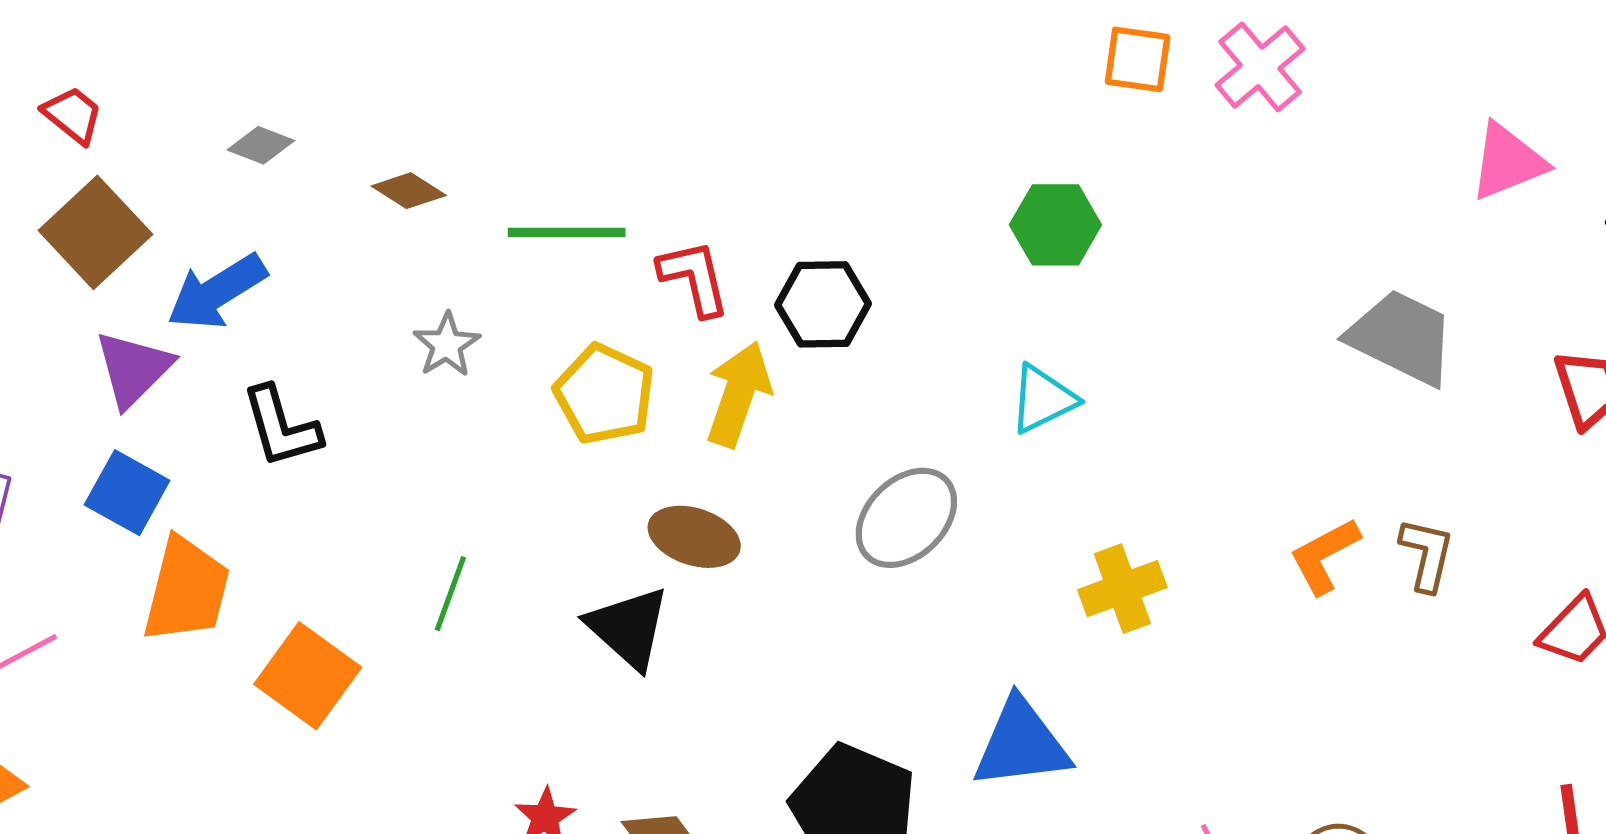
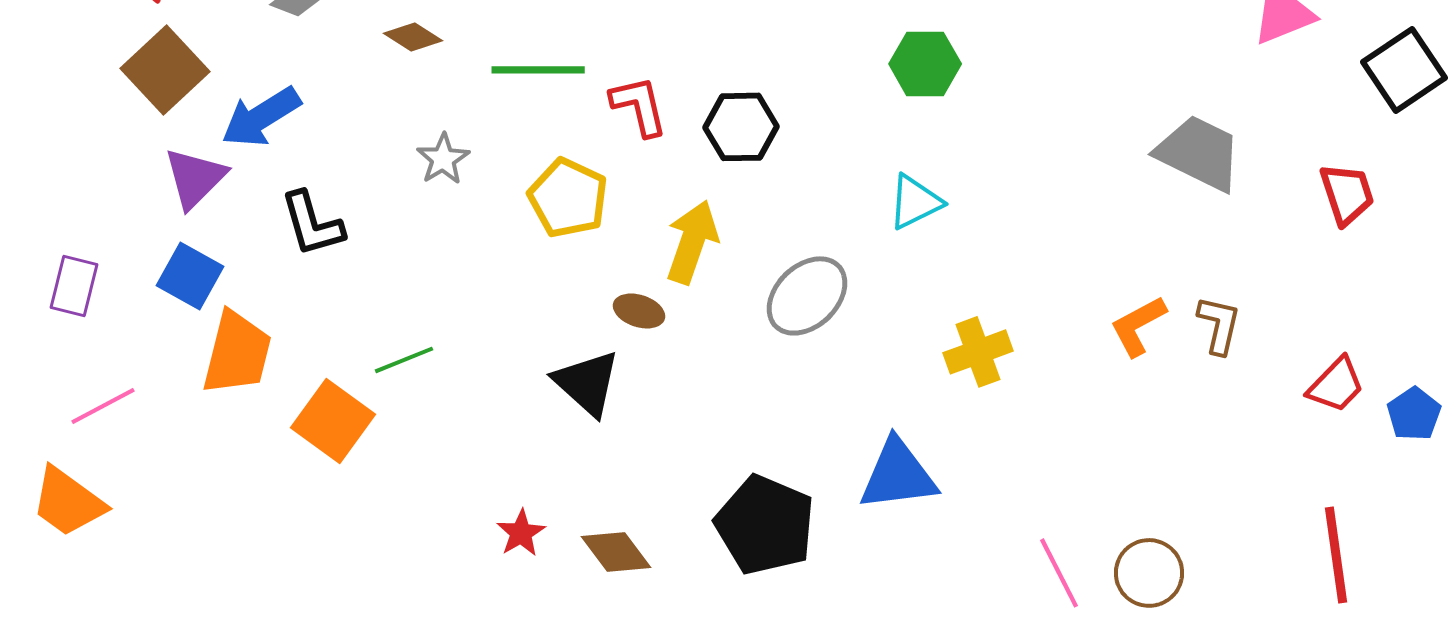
yellow arrow: (738, 394) -> (692, 242), moved
brown ellipse: (694, 537) -> (639, 311), size x0.7
green line: (450, 594) -> (404, 360), moved, turned 48

